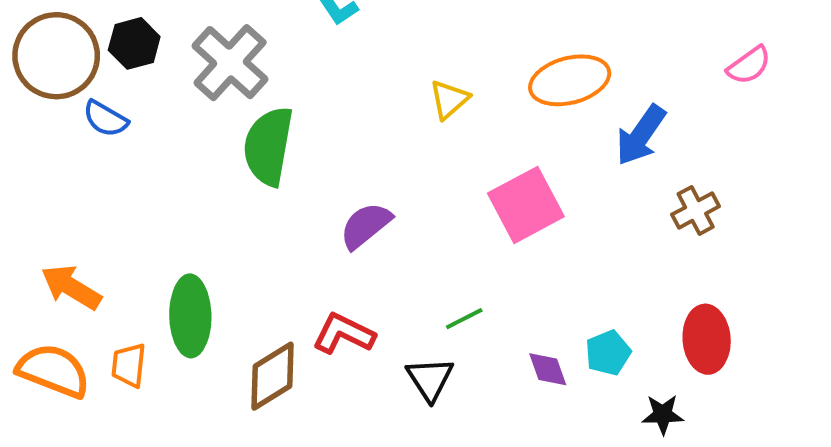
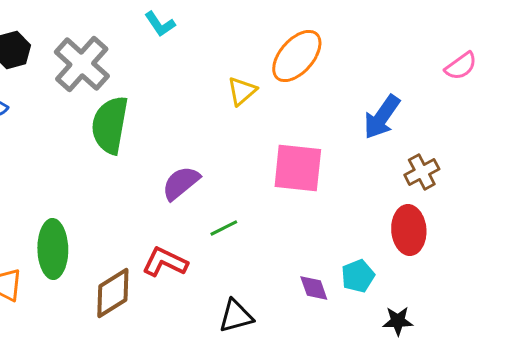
orange ellipse: (570, 80) -> (297, 56), moved, turned -34
pink square: (526, 205) -> (298, 168), turned 34
green line: (464, 319) -> (224, 228), moved
red ellipse: (707, 339) -> (409, 230), moved
black triangle: (430, 379) -> (236, 316), moved, turned 48

